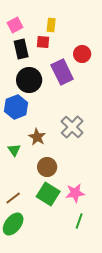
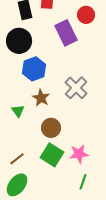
black circle: (29, 80) -> (19, 41), moved
blue hexagon: (16, 107) -> (34, 69), moved

